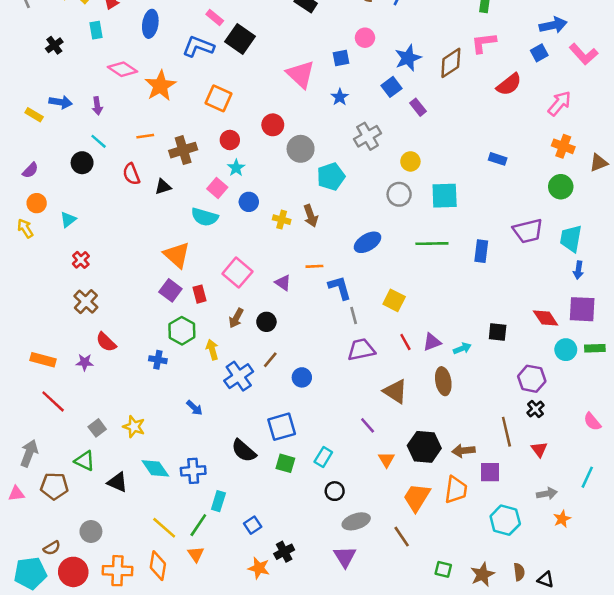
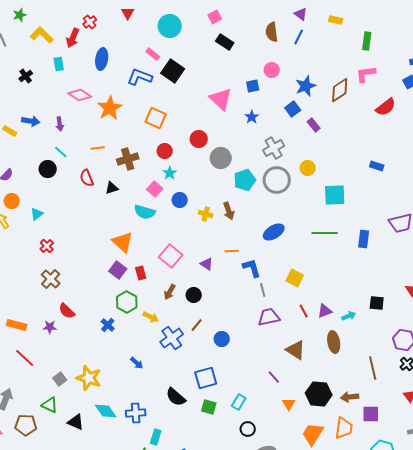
gray circle: (399, 194) -> (277, 180), moved, size x1.4
yellow arrow: (212, 350) -> (151, 317), turned 133
blue cross: (158, 360) -> (108, 325), turned 32
yellow star: (134, 427) -> (89, 378), size x1.4
brown line: (506, 432) -> (373, 368), moved

